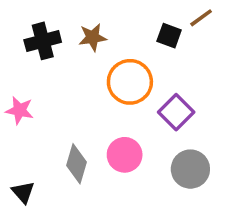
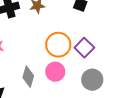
orange circle: (130, 82) -> (58, 45), moved

